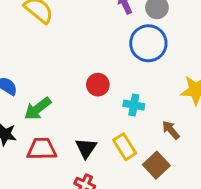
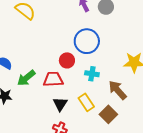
blue circle: (148, 43) -> (87, 41), moved
brown arrow: (171, 130) -> (118, 90), size x1.5
red trapezoid: (42, 149) -> (53, 79), moved

